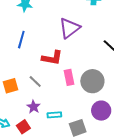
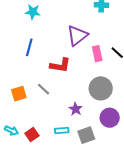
pink rectangle: (69, 77) -> (97, 54), moved
purple star: (34, 107) -> (76, 109), moved
cyan rectangle: (54, 115) -> (62, 131), moved

